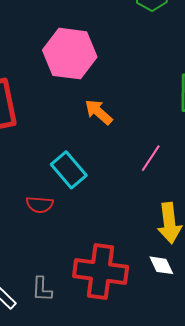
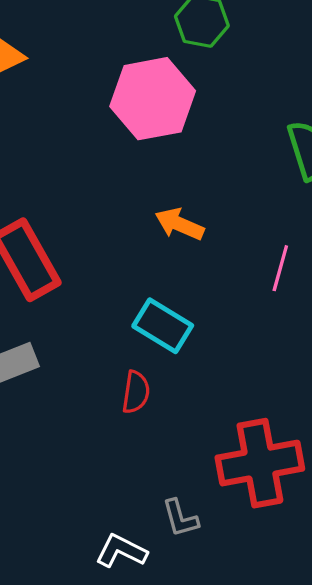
pink hexagon: (70, 54) -> (153, 99), moved
red semicircle: (40, 205) -> (136, 392), turned -68

